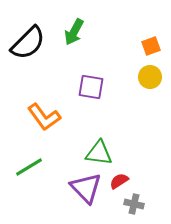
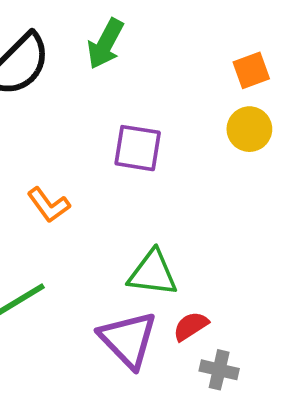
orange L-shape: (44, 117) -> (49, 205), size x0.7

